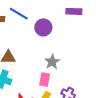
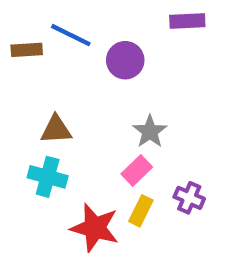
pink rectangle: (45, 80) -> (137, 170), turned 40

